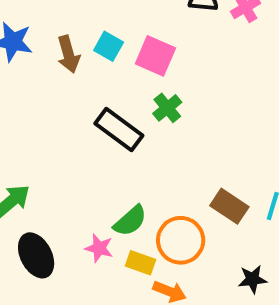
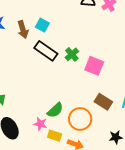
pink square: (155, 56) -> (94, 66), moved
black rectangle: (119, 129) -> (46, 51), moved
yellow rectangle: (141, 263) -> (55, 136), moved

